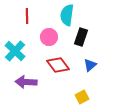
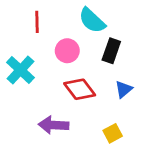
cyan semicircle: (67, 15) -> (92, 20), turned -55
purple arrow: (26, 82) -> (53, 125), moved

